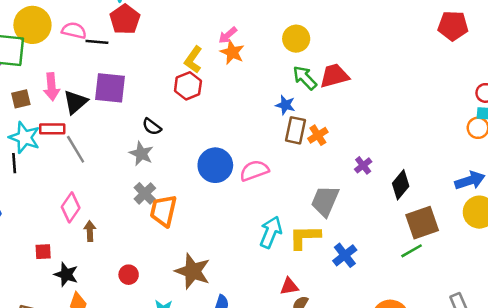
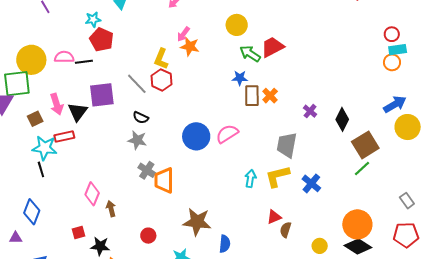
gray line: (76, 149) -> (137, 84), moved
cyan arrow: (271, 232) -> (250, 178), size x0.7

